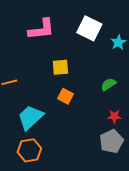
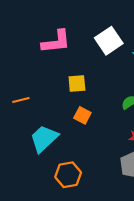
white square: (89, 28) -> (109, 41), turned 30
orange hexagon: (29, 150) -> (68, 175), moved

